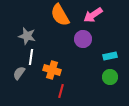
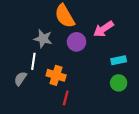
pink arrow: (93, 15) -> (103, 29), moved
gray star: (27, 36) -> (43, 39), moved
purple circle: (83, 39) -> (77, 42), moved

